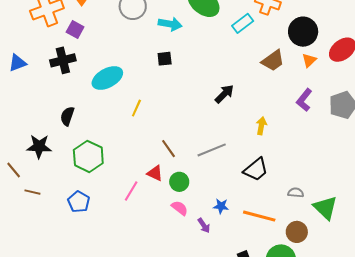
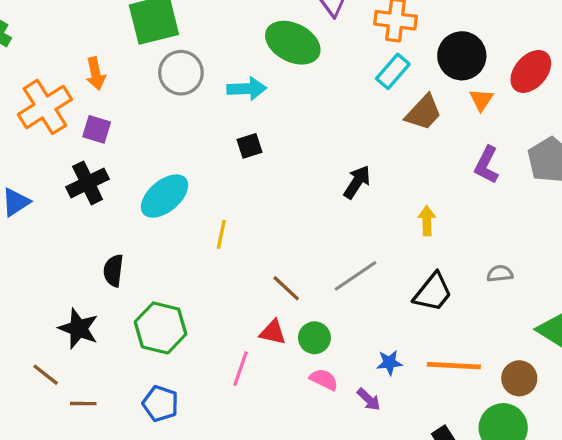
cyan rectangle: (243, 23) -> (393, 71), moved
black star: (39, 146) -> (78, 328), turned 30
gray semicircle: (296, 193) -> (500, 274), moved

